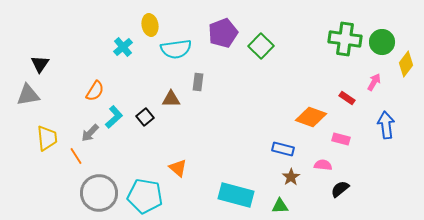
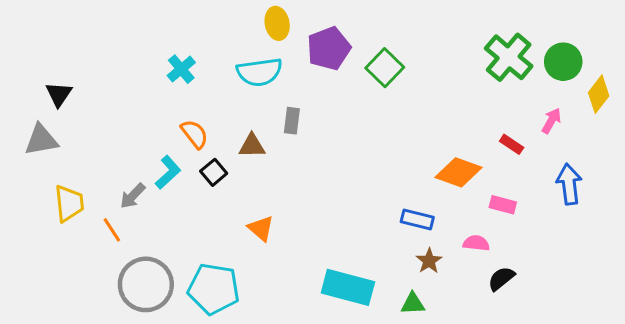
yellow ellipse: (150, 25) -> (277, 23), moved
green cross: (345, 39) -> (509, 57), turned 32
orange semicircle: (95, 91) -> (195, 134), moved, turned -70
orange triangle: (178, 168) -> (261, 228), moved

